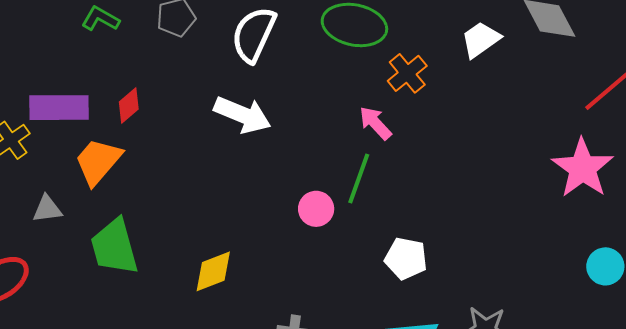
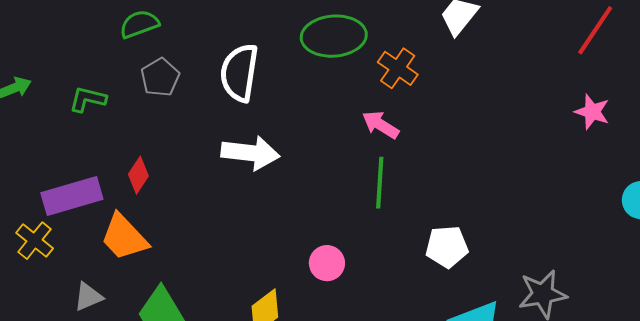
orange trapezoid: (98, 161) -> (124, 237), turned -68
pink star: (583, 168) -> (592, 112), size x0.6
pink circle: (316, 209) -> (327, 263), moved

